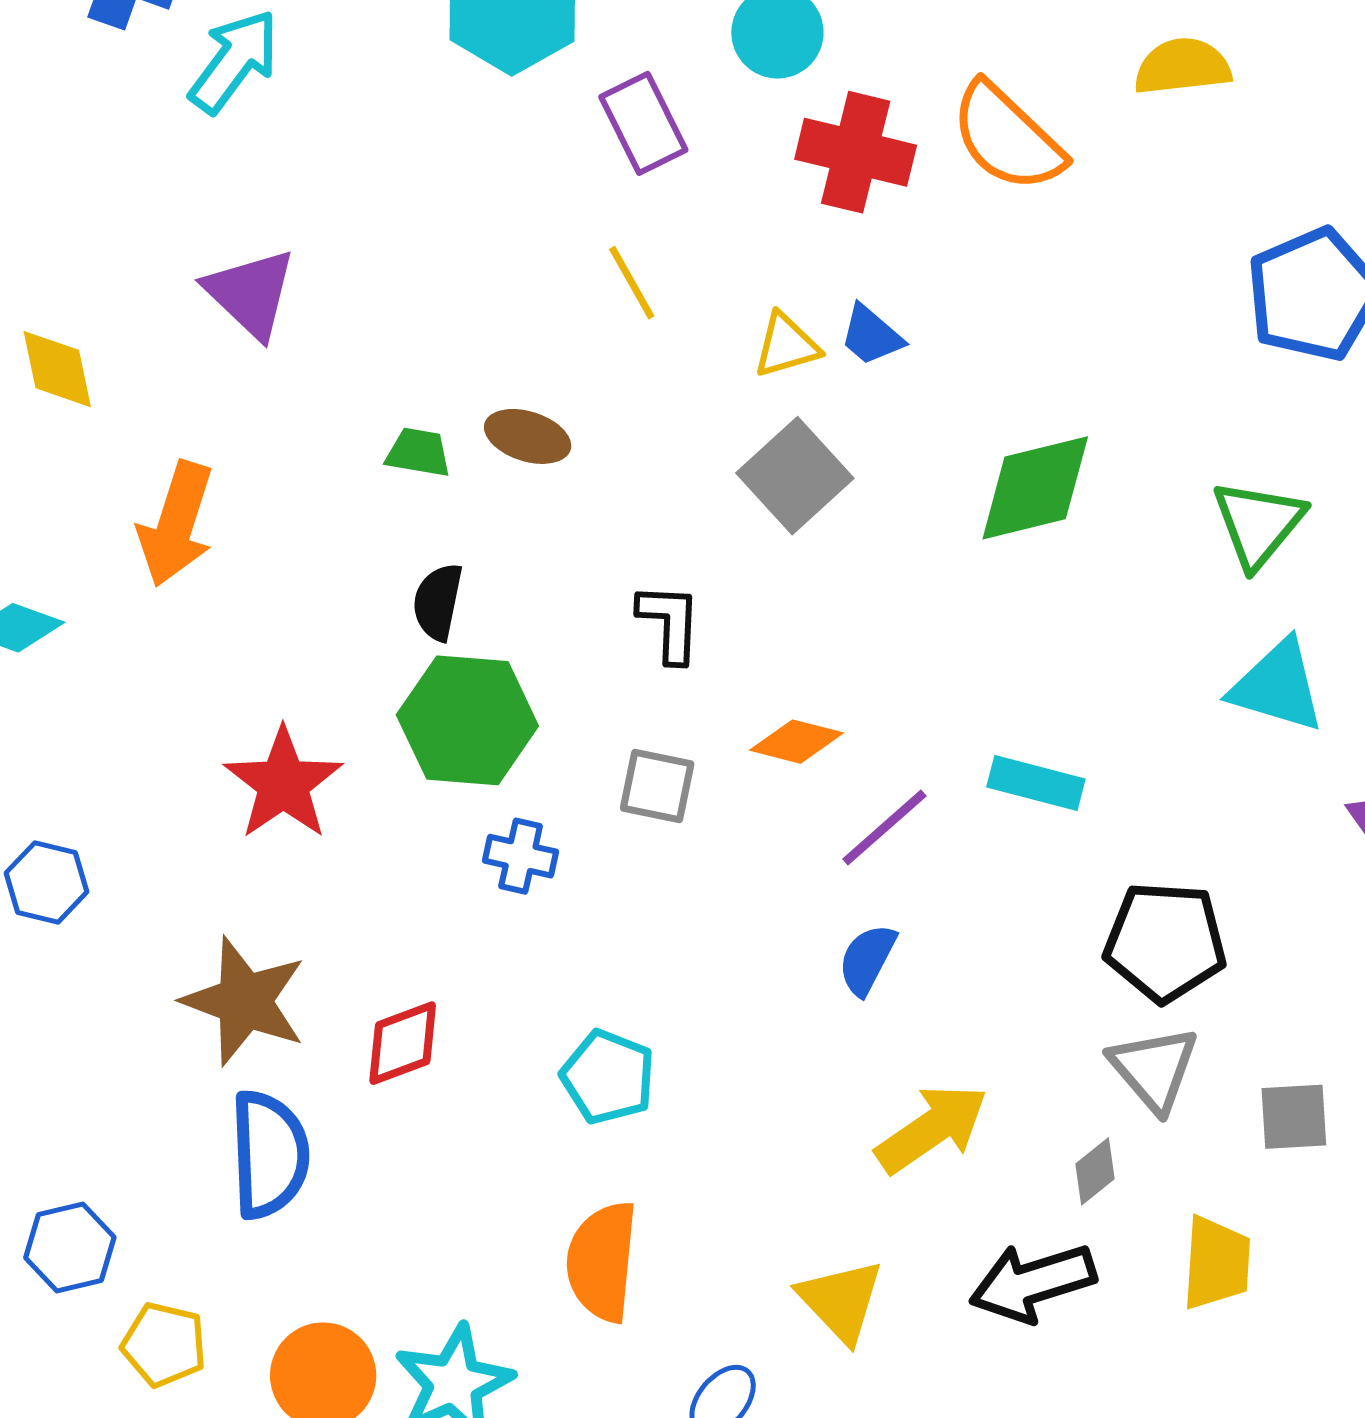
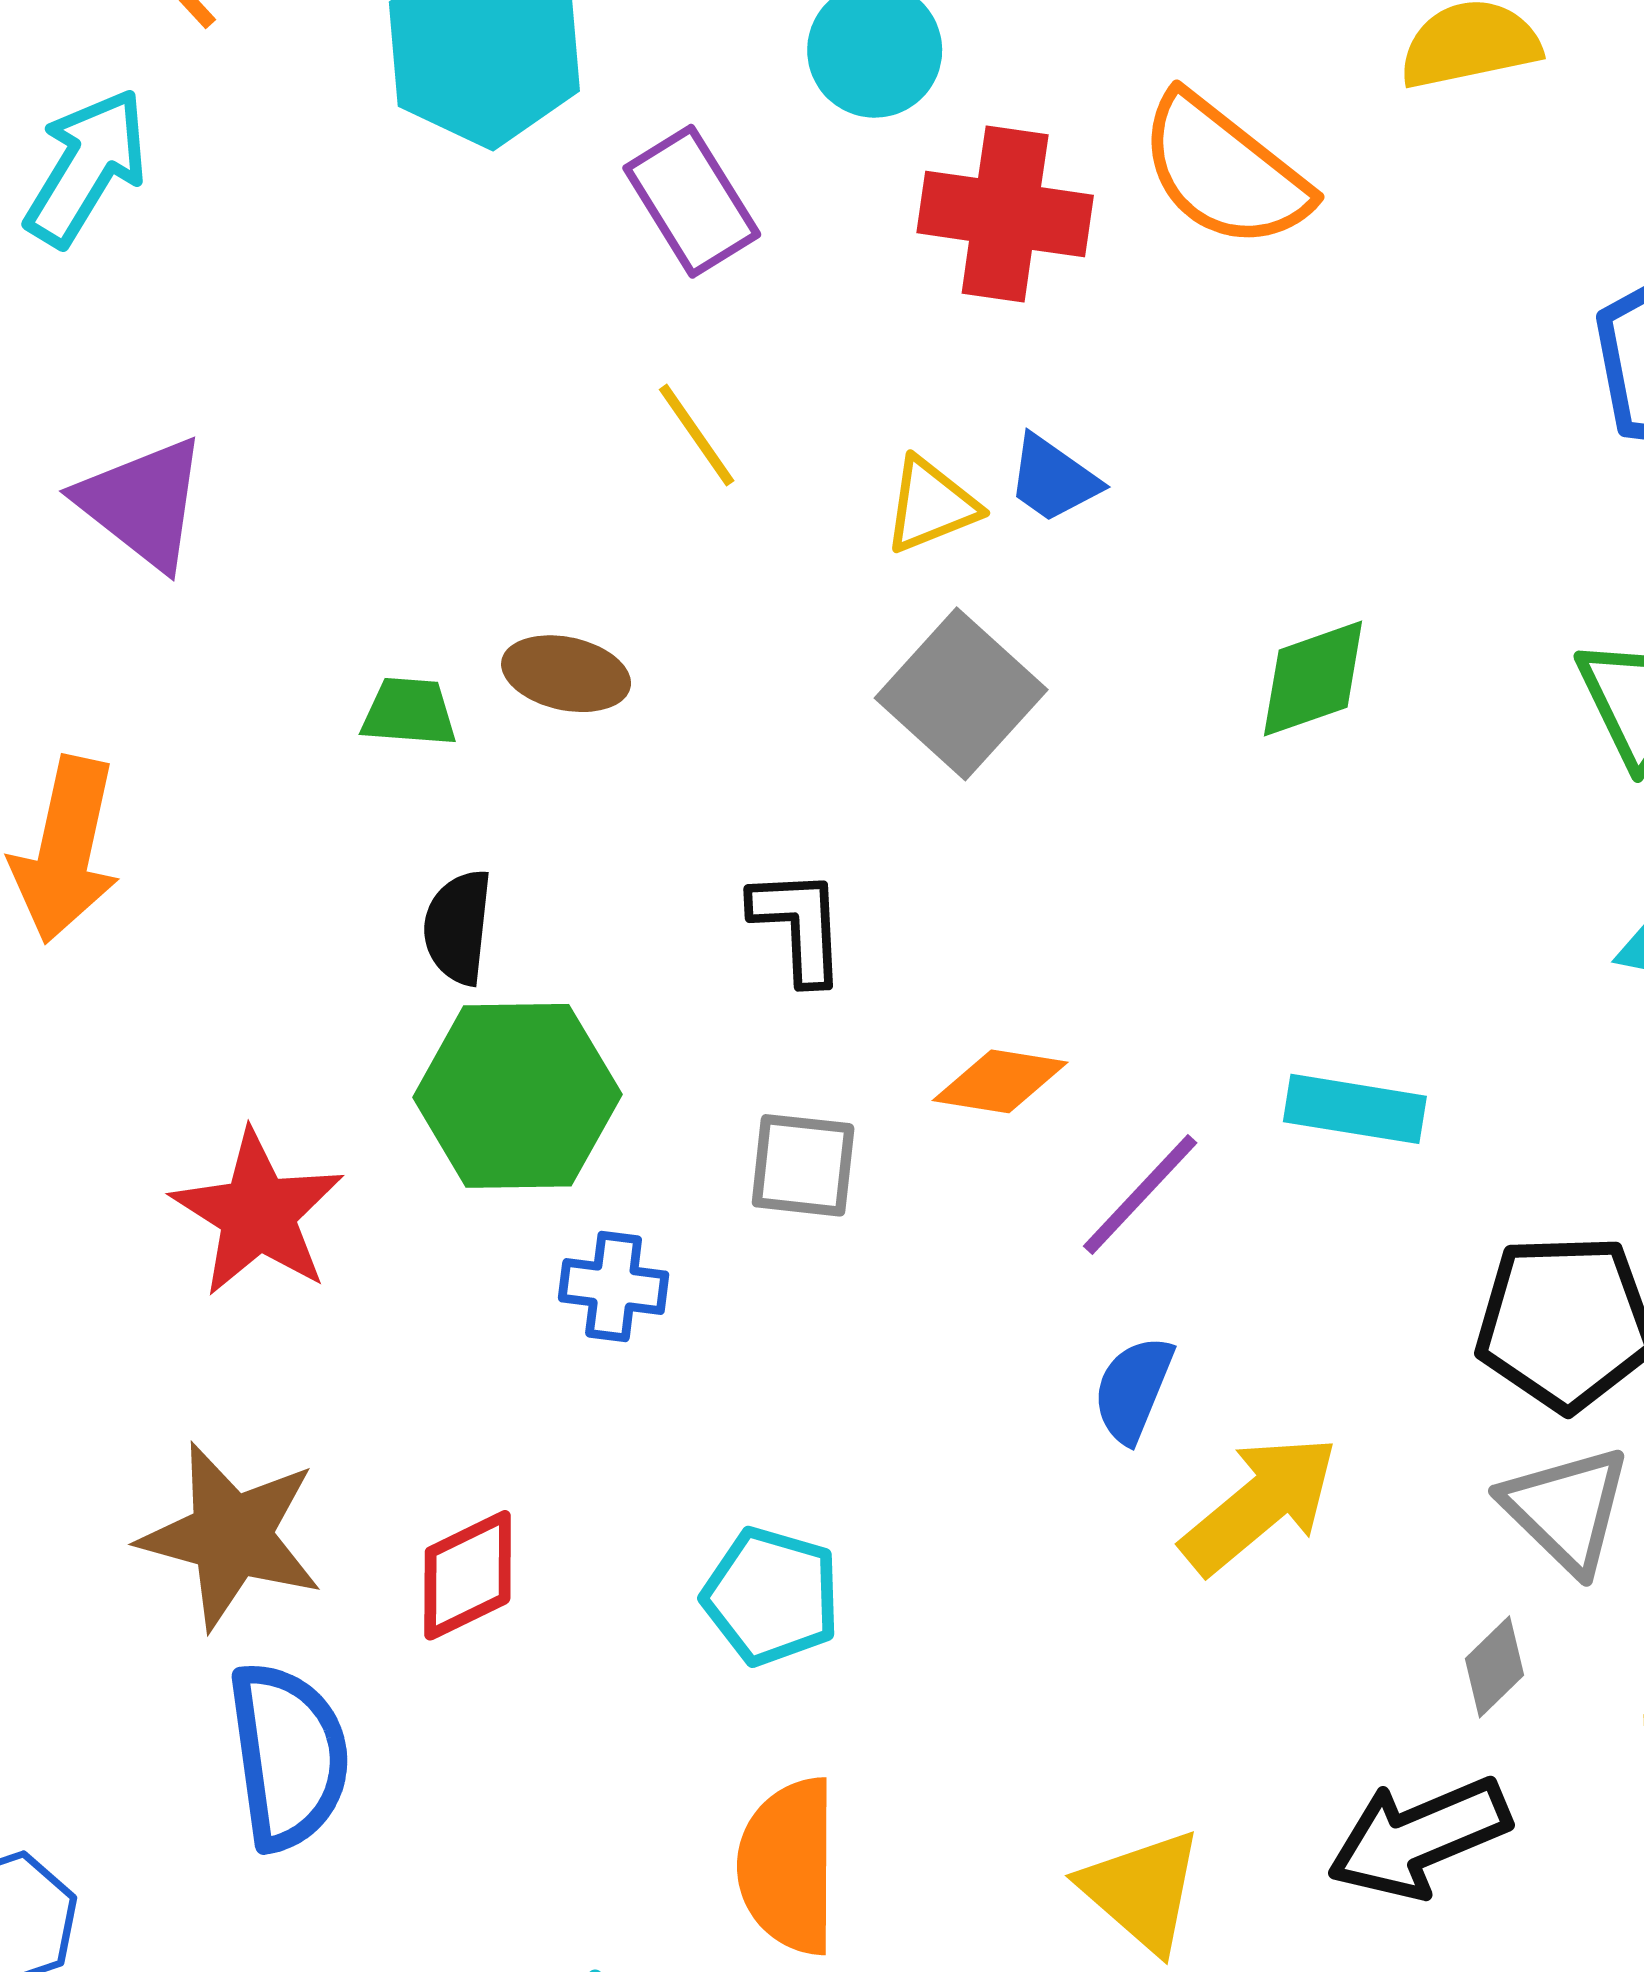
green diamond: (1035, 488) -> (1313, 679), size x0.7
yellow arrow: (932, 1129) -> (1260, 1504), moved

